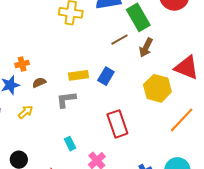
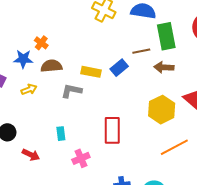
brown arrow: (146, 48) -> (164, 67), turned 48
orange cross: (22, 64) -> (41, 43), turned 32
blue rectangle: (106, 76) -> (119, 68), moved
brown semicircle: (39, 83) -> (51, 66), size x1.5

